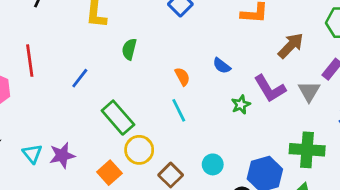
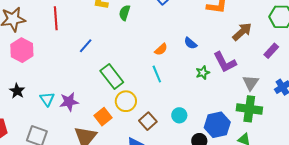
green semicircle: (129, 49) -> (125, 13), moved
red line: (30, 61) -> (56, 18), moved
orange semicircle: (182, 77) -> (161, 49), turned 72
gray triangle: (309, 91) -> (251, 83), moved

